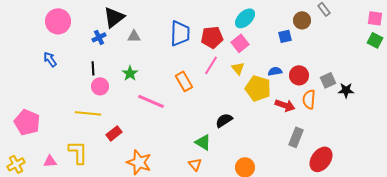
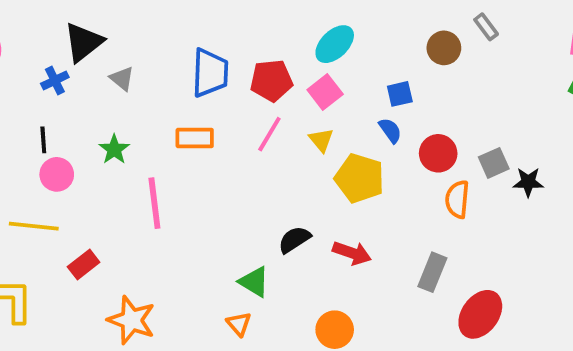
gray triangle: (134, 36) -> (122, 79), turned 40
blue square: (285, 36) -> (400, 94), moved
blue semicircle: (275, 71) -> (390, 130), moved, turned 64
orange rectangle: (184, 81) -> (195, 138), moved, turned -60
pink line: (151, 101) -> (154, 203), turned 60
red arrow: (285, 105) -> (352, 253), moved

